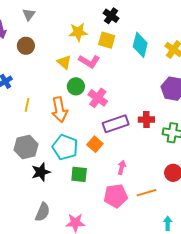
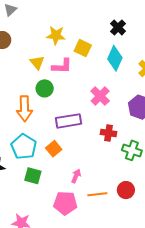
black cross: (111, 16) -> (118, 27), moved
pink L-shape: (89, 61) -> (62, 66), turned -40
pink cross: (98, 98) -> (100, 96), moved
purple rectangle: (116, 124) -> (68, 121), moved
orange line: (146, 193) -> (97, 194), moved

